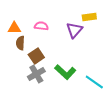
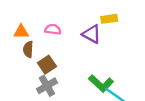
purple triangle: (74, 30) -> (92, 34), turned -42
green L-shape: (65, 72) -> (101, 83), moved

